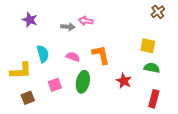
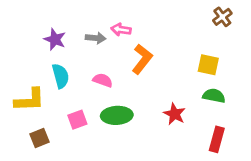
purple star: (30, 20) -> (55, 39), moved
orange L-shape: (101, 55) -> (142, 59), moved, turned 50
green ellipse: (83, 82) -> (117, 115), turned 75

